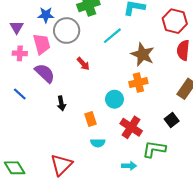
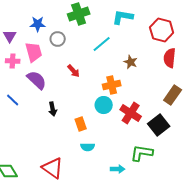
gray circle: (67, 31) -> (58, 39), size x0.6
brown star: (143, 54) -> (131, 62), size x0.6
orange cross: (138, 83) -> (112, 85), moved
black square: (172, 120) -> (159, 125), size x1.5
red cross: (131, 127) -> (131, 113), moved
red triangle: (61, 165) -> (53, 168), turned -40

